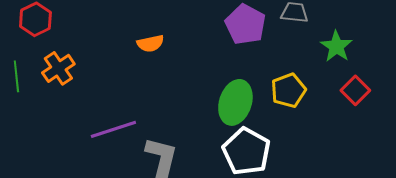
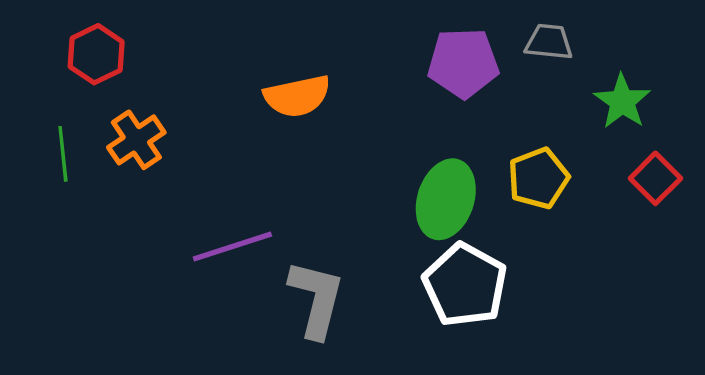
purple pentagon: (245, 24) -> (463, 63), turned -30
orange semicircle: (150, 43) -> (297, 96), size x1.4

